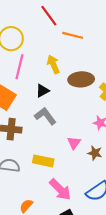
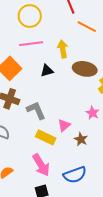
pink line: (19, 67) -> (31, 44), turned 55
gray L-shape: (45, 116) -> (36, 110), moved
yellow rectangle: (43, 161) -> (46, 137), moved

